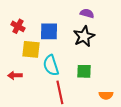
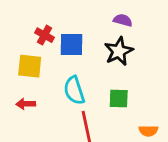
red cross: (18, 26) -> (45, 35), moved
yellow square: (31, 49) -> (30, 66), moved

